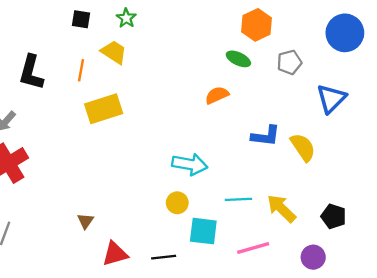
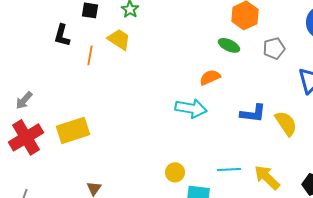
black L-shape: (31, 73) -> (62, 35), moved, size x0.7
yellow rectangle: (104, 109) -> (73, 130), moved
cyan arrow: (190, 164) -> (191, 108), moved

